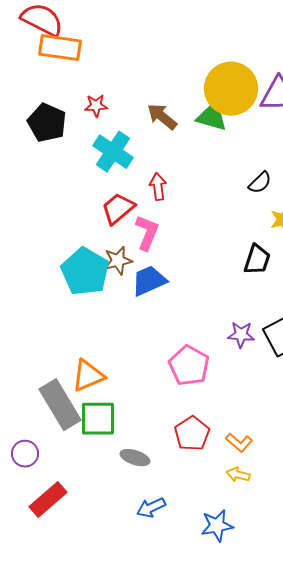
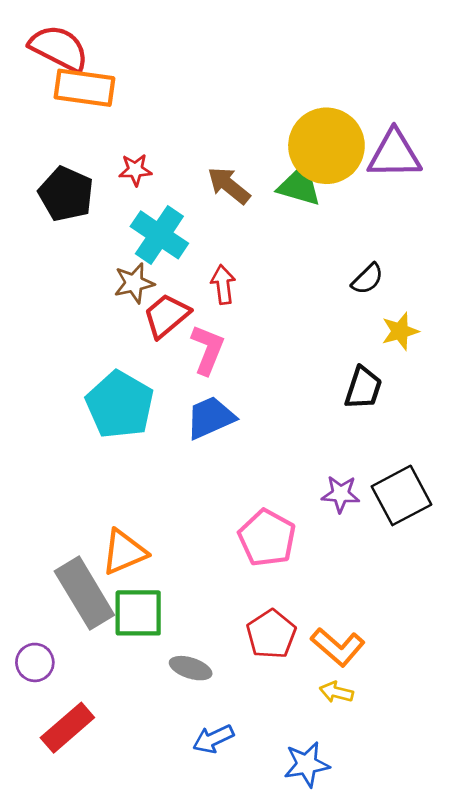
brown star: (118, 261) -> (134, 283), moved
orange L-shape: (239, 443) -> (338, 647), size x1.4

